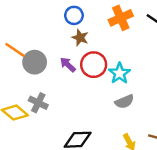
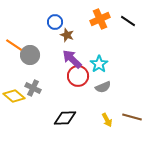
blue circle: (74, 15) -> (55, 22), moved
purple arrow: (68, 65) -> (72, 59), moved, size x1.5
red circle: (94, 65) -> (78, 76), moved

